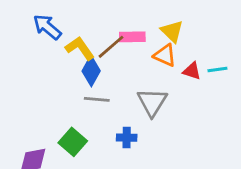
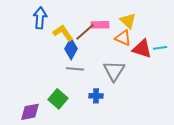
blue arrow: (47, 27) -> (40, 18), turned 55
red triangle: (192, 71) -> (142, 49), size x1.5

